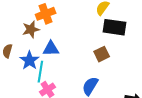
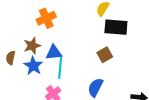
brown star: (31, 29) -> (32, 46), moved
cyan line: (40, 72) -> (60, 68), moved

